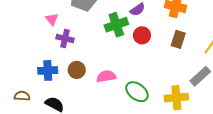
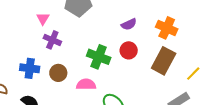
green cross: (116, 25) -> (99, 57), moved, turned 30
brown rectangle: (178, 39) -> (164, 61), size x1.5

